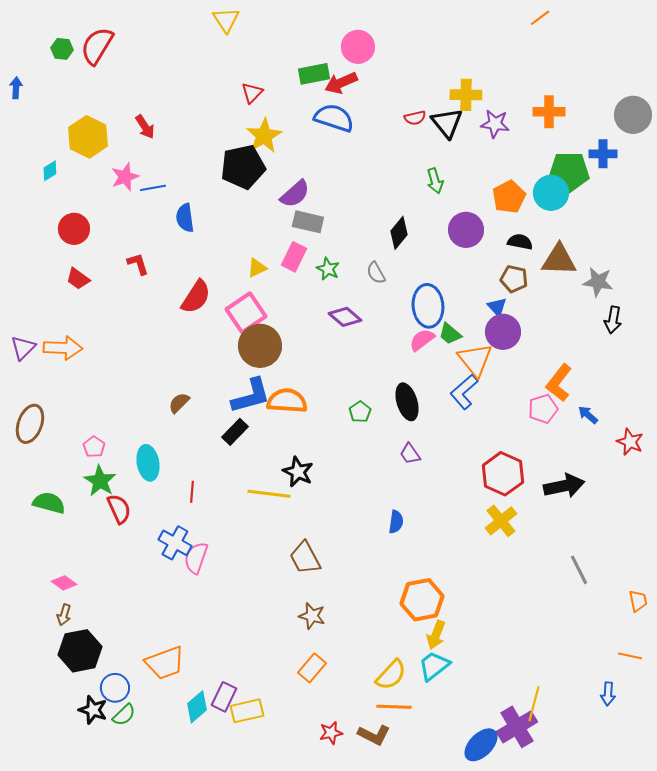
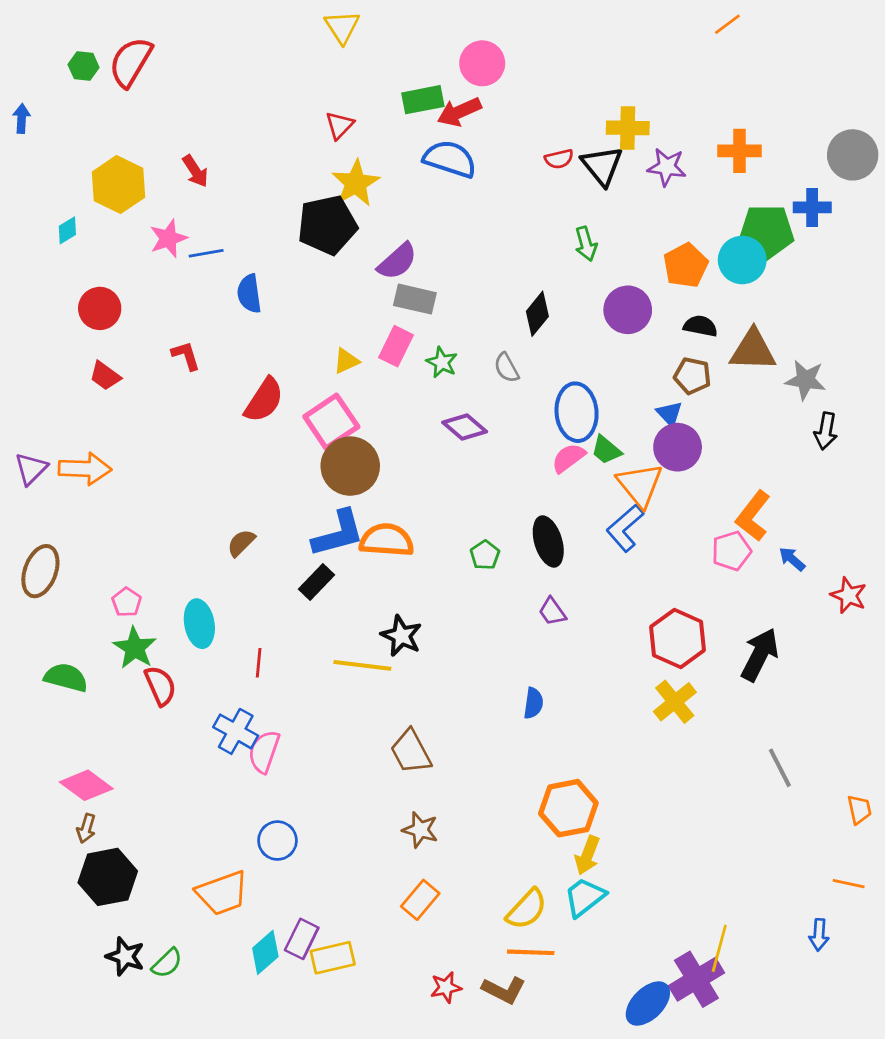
yellow triangle: (226, 20) -> (342, 27), moved
black arrow: (564, 486) -> (760, 655), turned -51
pink diamond: (64, 583) -> (86, 785), size x1.5
blue circle: (115, 688) -> (277, 841), moved

